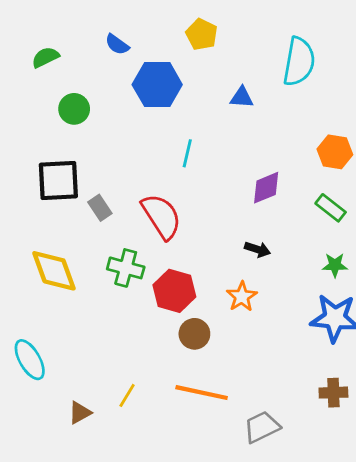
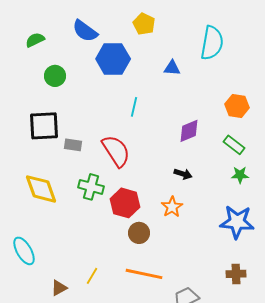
blue semicircle: (117, 44) -> (85, 31), size x1.5
gray rectangle: (100, 208) -> (73, 145), turned -48
green star: (335, 265) -> (240, 175), moved

